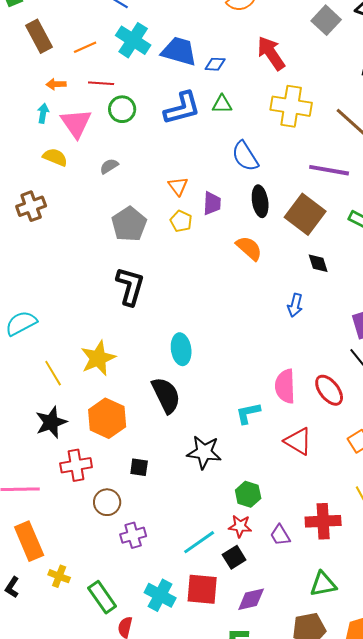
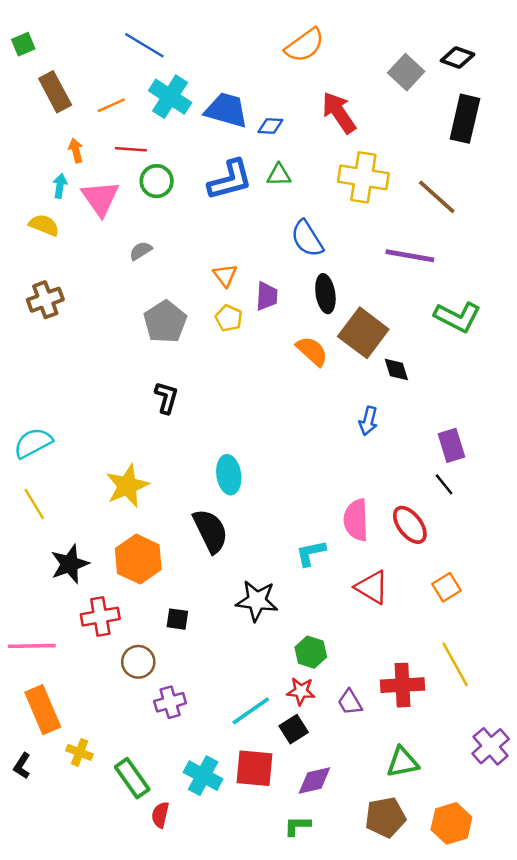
orange arrow: (56, 84) -> (76, 150), turned 78
yellow semicircle: (55, 157) -> (44, 225), moved
brown square: (305, 214) -> (363, 333), moved
black L-shape: (130, 286) -> (166, 398), size x0.7
yellow line: (53, 373) -> (34, 504), moved

